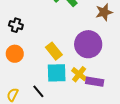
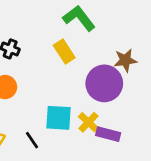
brown star: (104, 12) -> (125, 60), moved
yellow rectangle: (54, 51) -> (64, 52), moved

